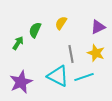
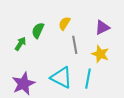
gray line: (71, 54) -> (75, 45), moved
cyan line: (84, 77) -> (88, 79), turned -60

